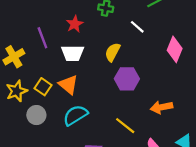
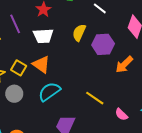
purple hexagon: (127, 79) -> (103, 44), moved
orange arrow: (161, 107) -> (124, 65), moved, turned -30

